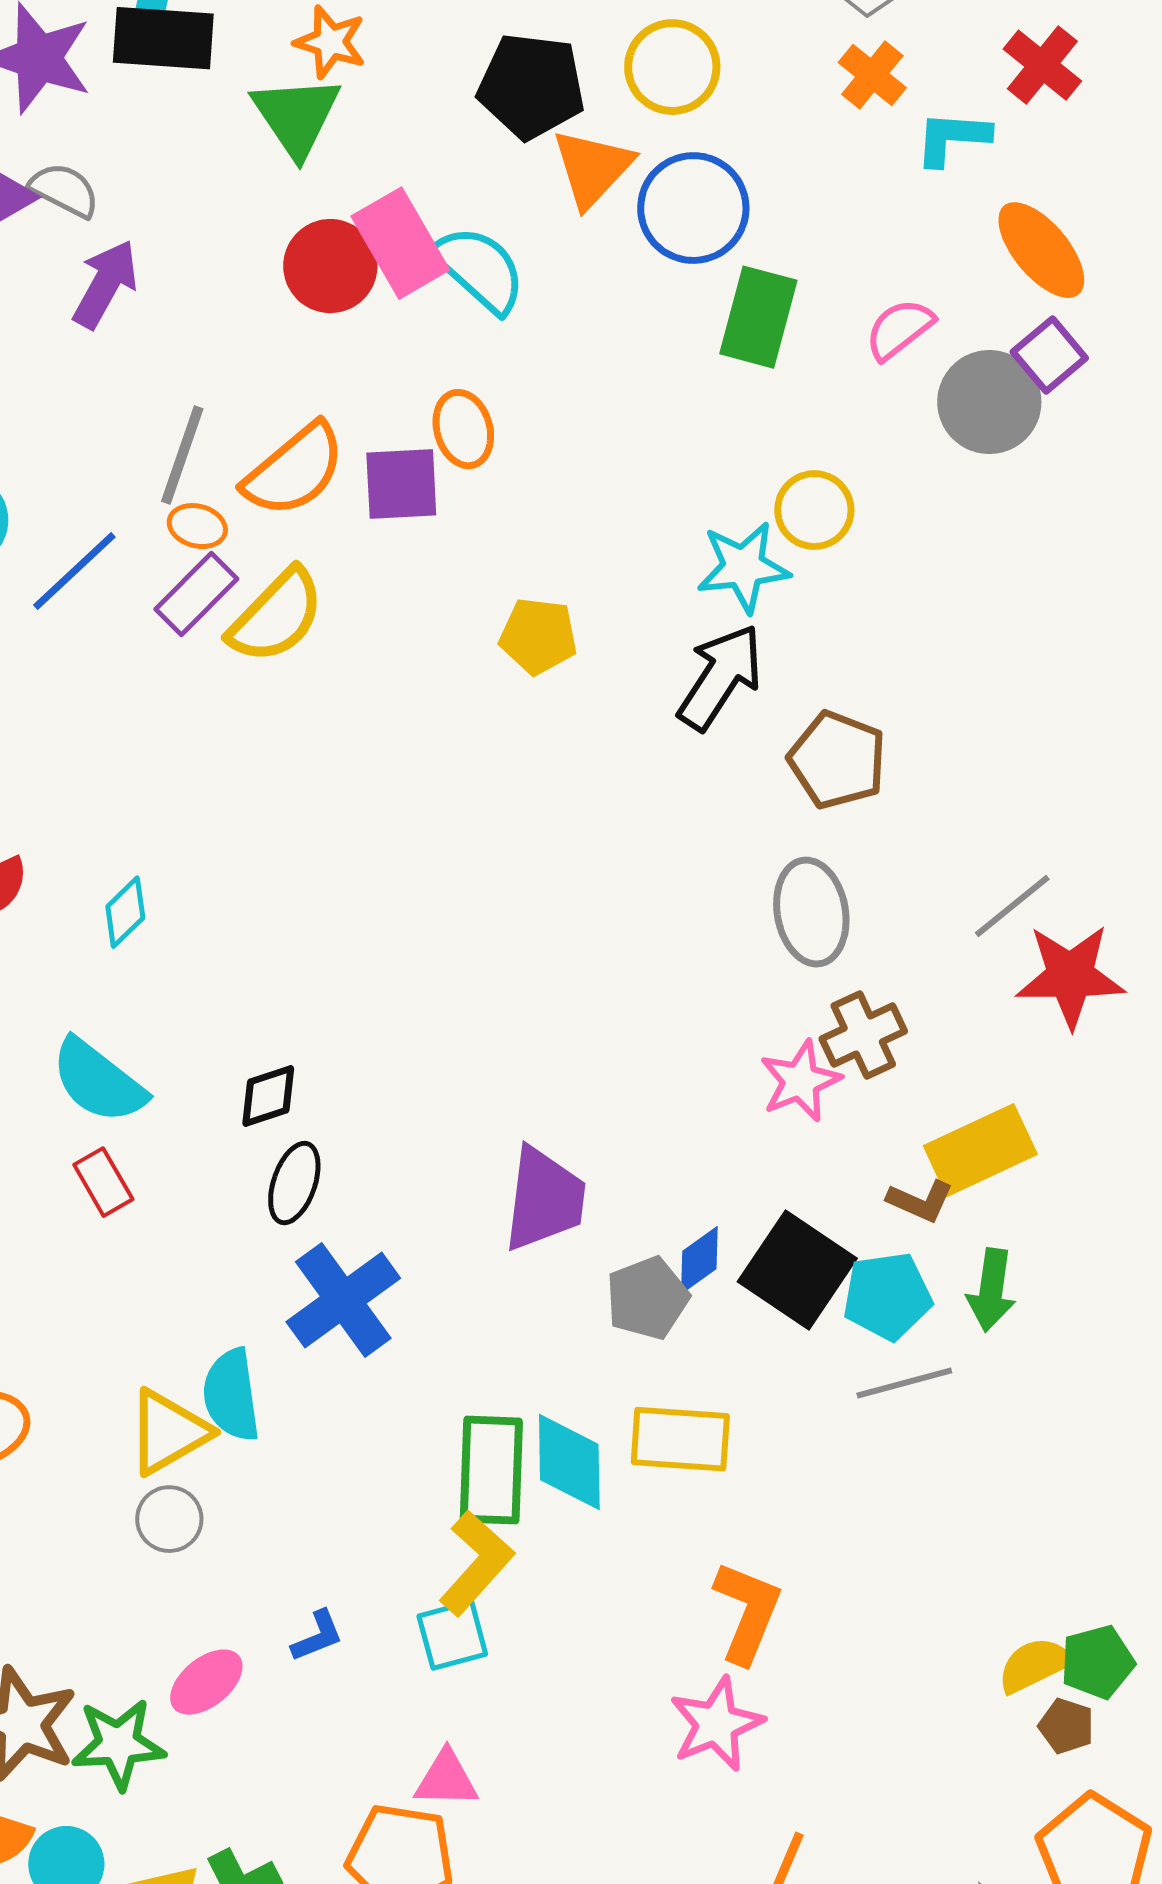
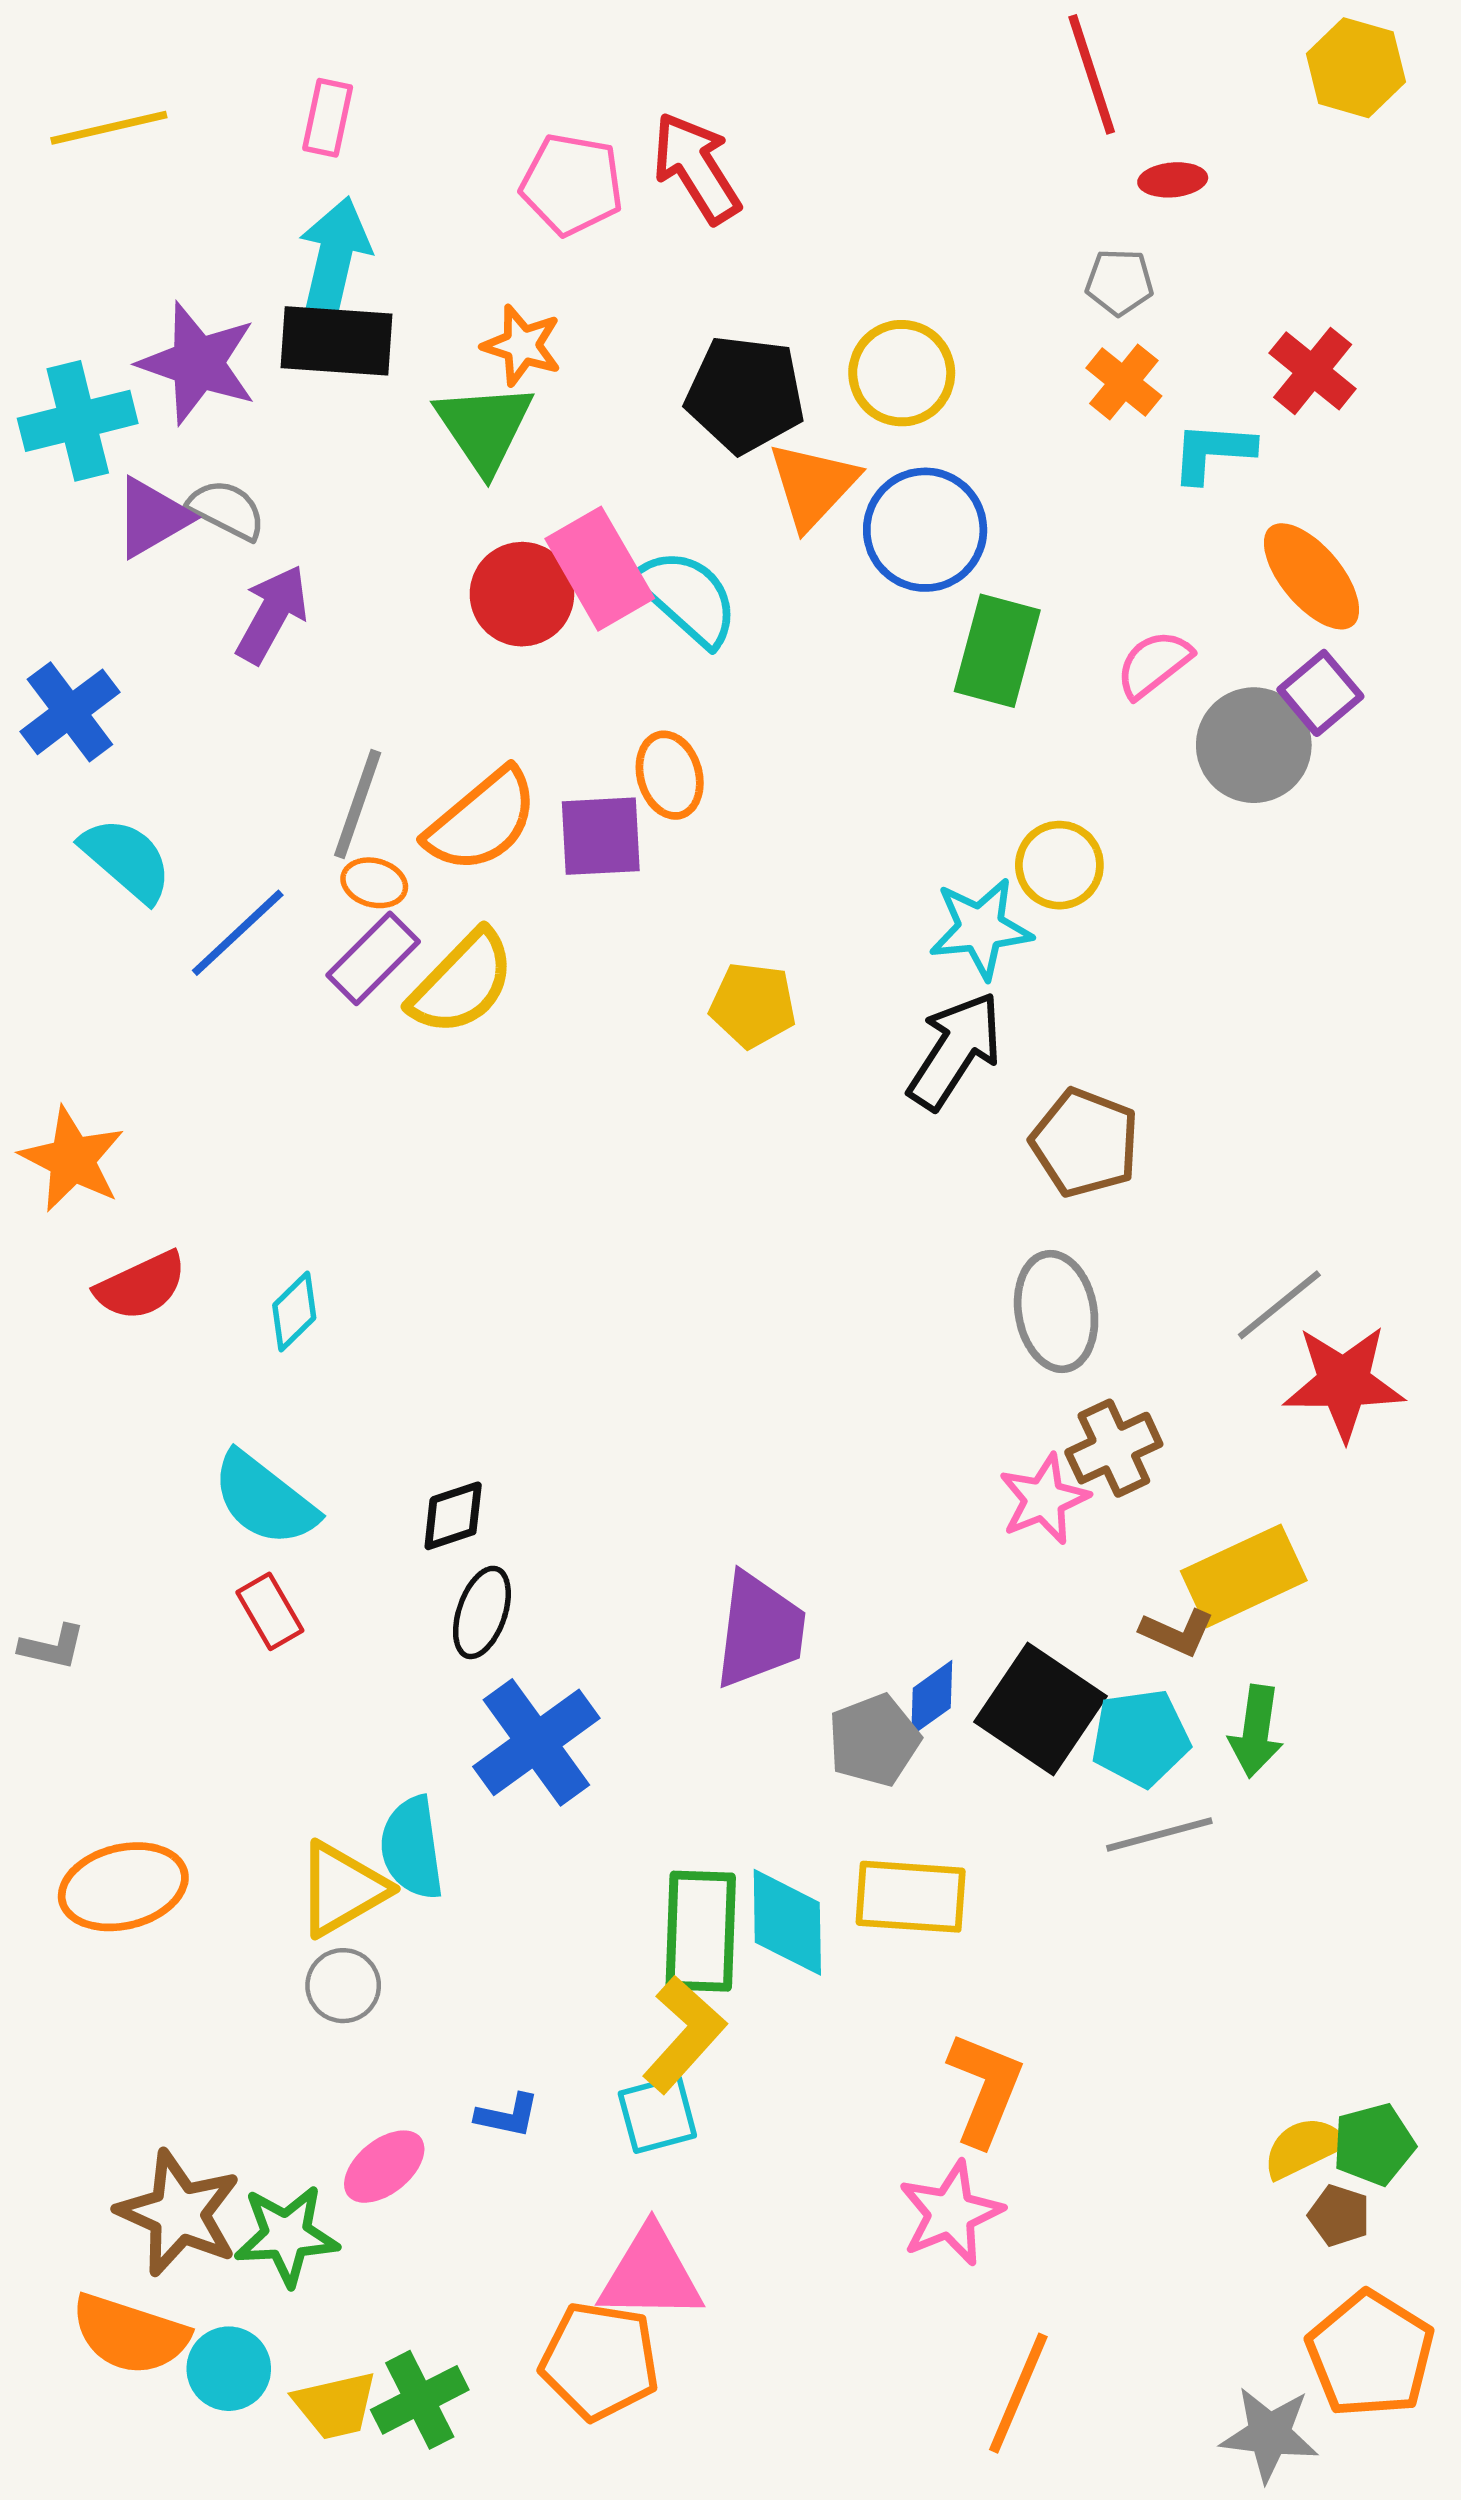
blue L-shape: (317, 1636) -> (508, 2116), turned 34
pink triangle: (446, 1779) -> (651, 2274), size x1.5

